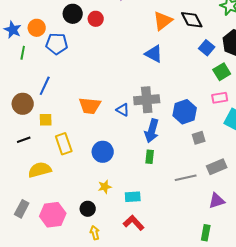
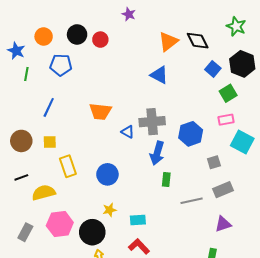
orange circle: (37, 28) -> (44, 37), moved
brown circle: (23, 104) -> (21, 141), moved
orange trapezoid: (90, 106) -> (100, 112), moved
gray square: (199, 138) -> (214, 162), moved
black line: (24, 140) -> (21, 177), moved
green rectangle: (150, 157) -> (166, 179), moved
black circle: (88, 209) -> (92, 232), size x1.6
pink hexagon: (53, 215) -> (60, 224), moved

